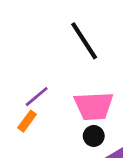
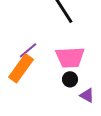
orange rectangle: (27, 121) -> (21, 68), size x1.8

